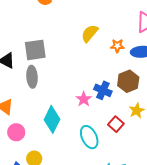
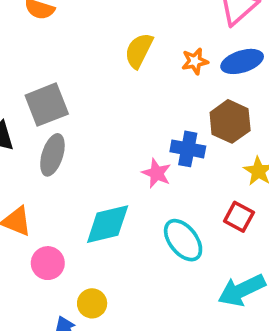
gray ellipse: (32, 77) -> (52, 155), turned 35
cyan diamond: (52, 119) -> (108, 224), turned 64
red square: (116, 124) -> (239, 217), moved

